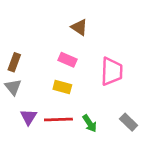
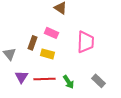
brown rectangle: (14, 62) -> (32, 43), moved

